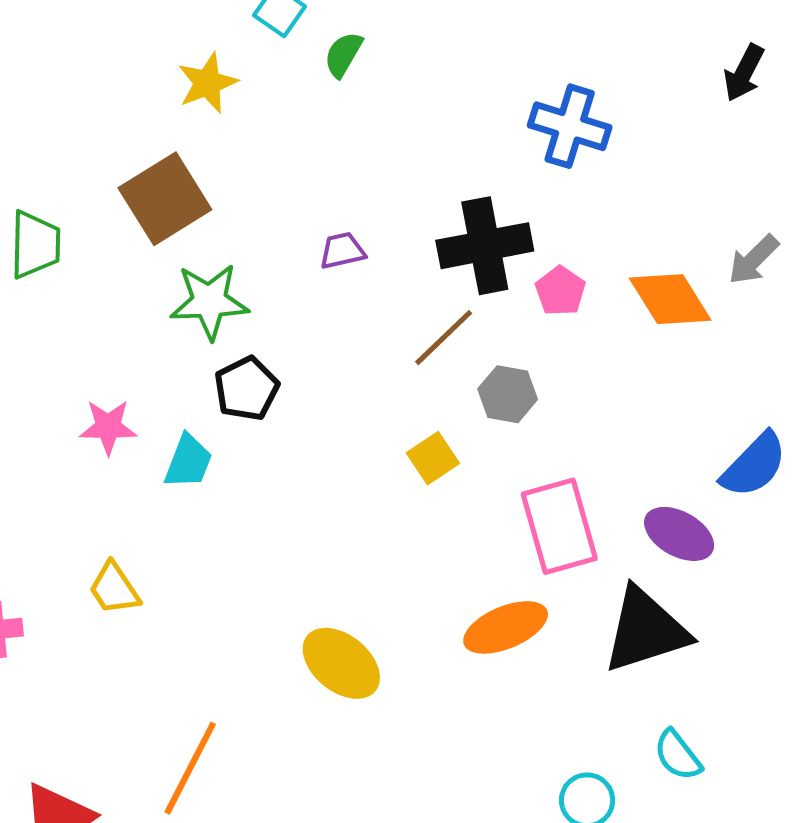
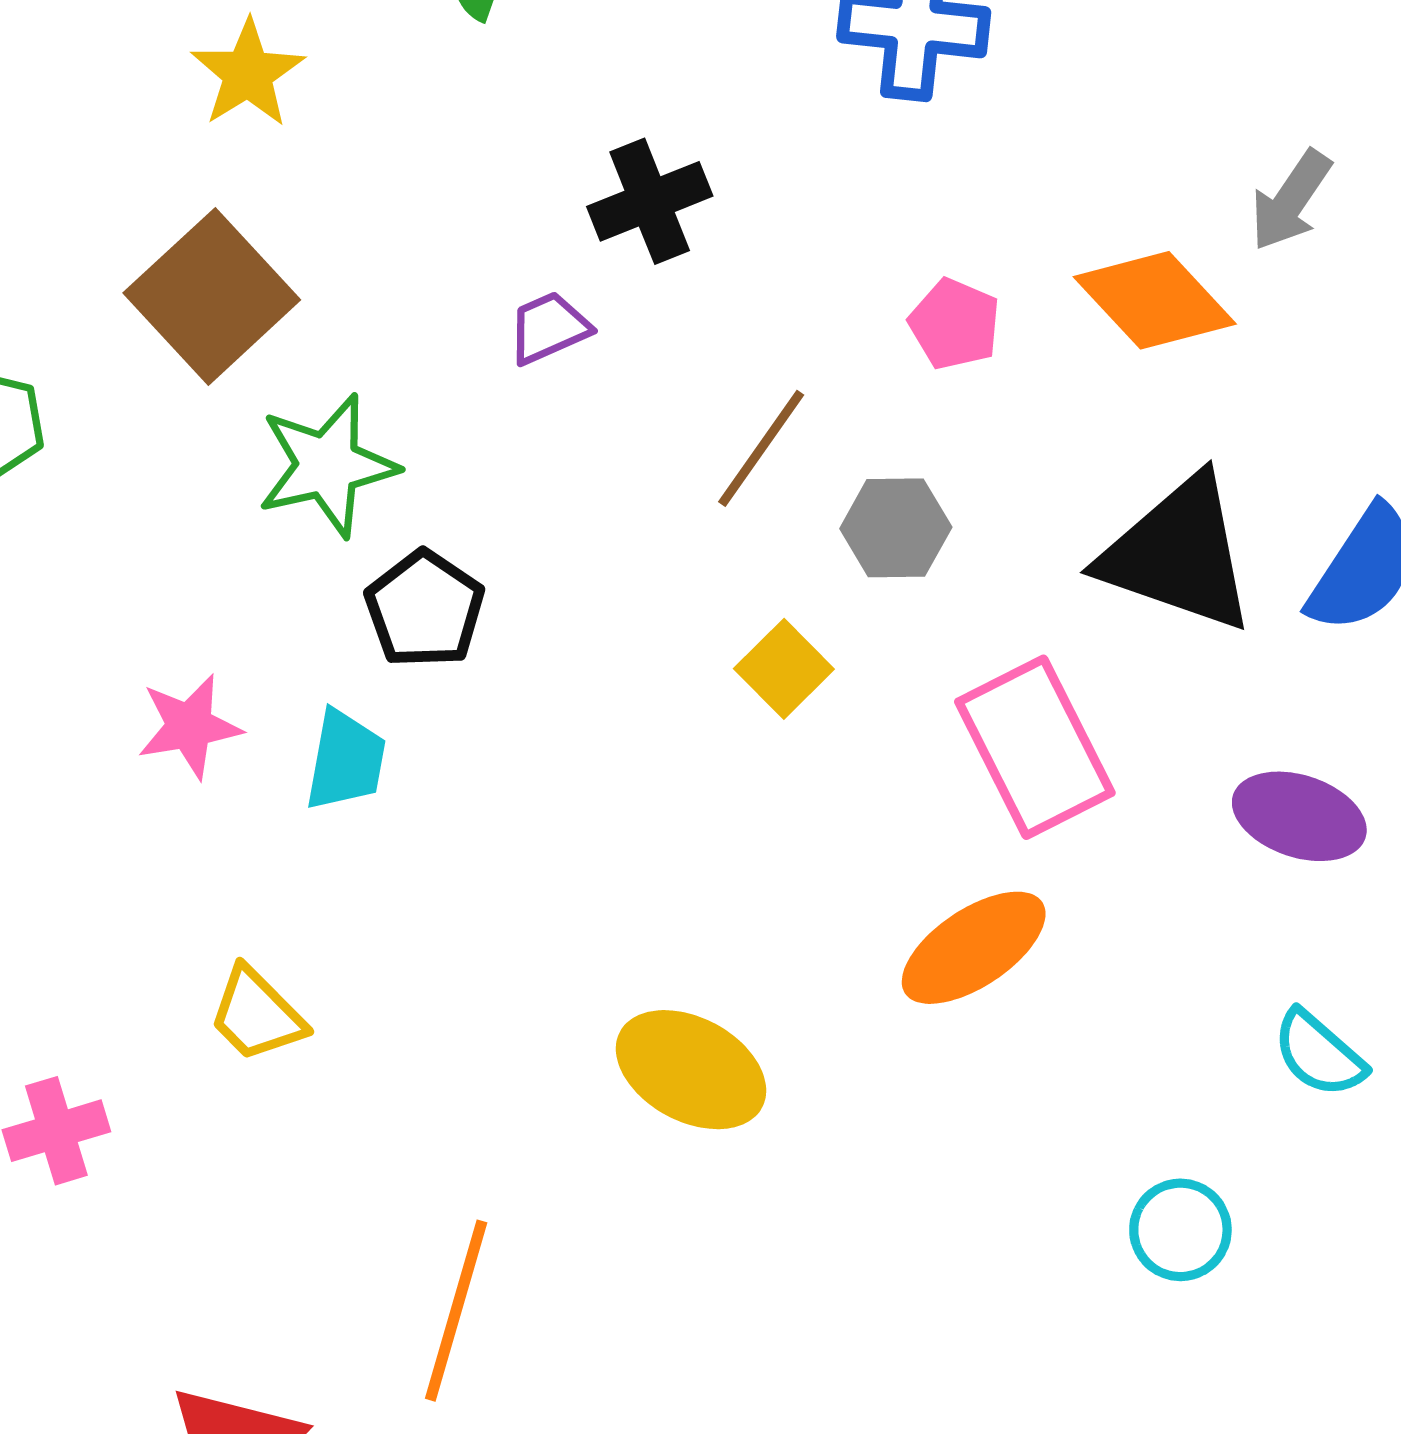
black cross: (485, 246) -> (650, 201), moved, size x0.7
purple ellipse: (679, 534) -> (1299, 816), moved
black triangle: (646, 630) -> (1178, 554), moved, turned 48
cyan semicircle: (678, 755) -> (1319, 1054), moved

